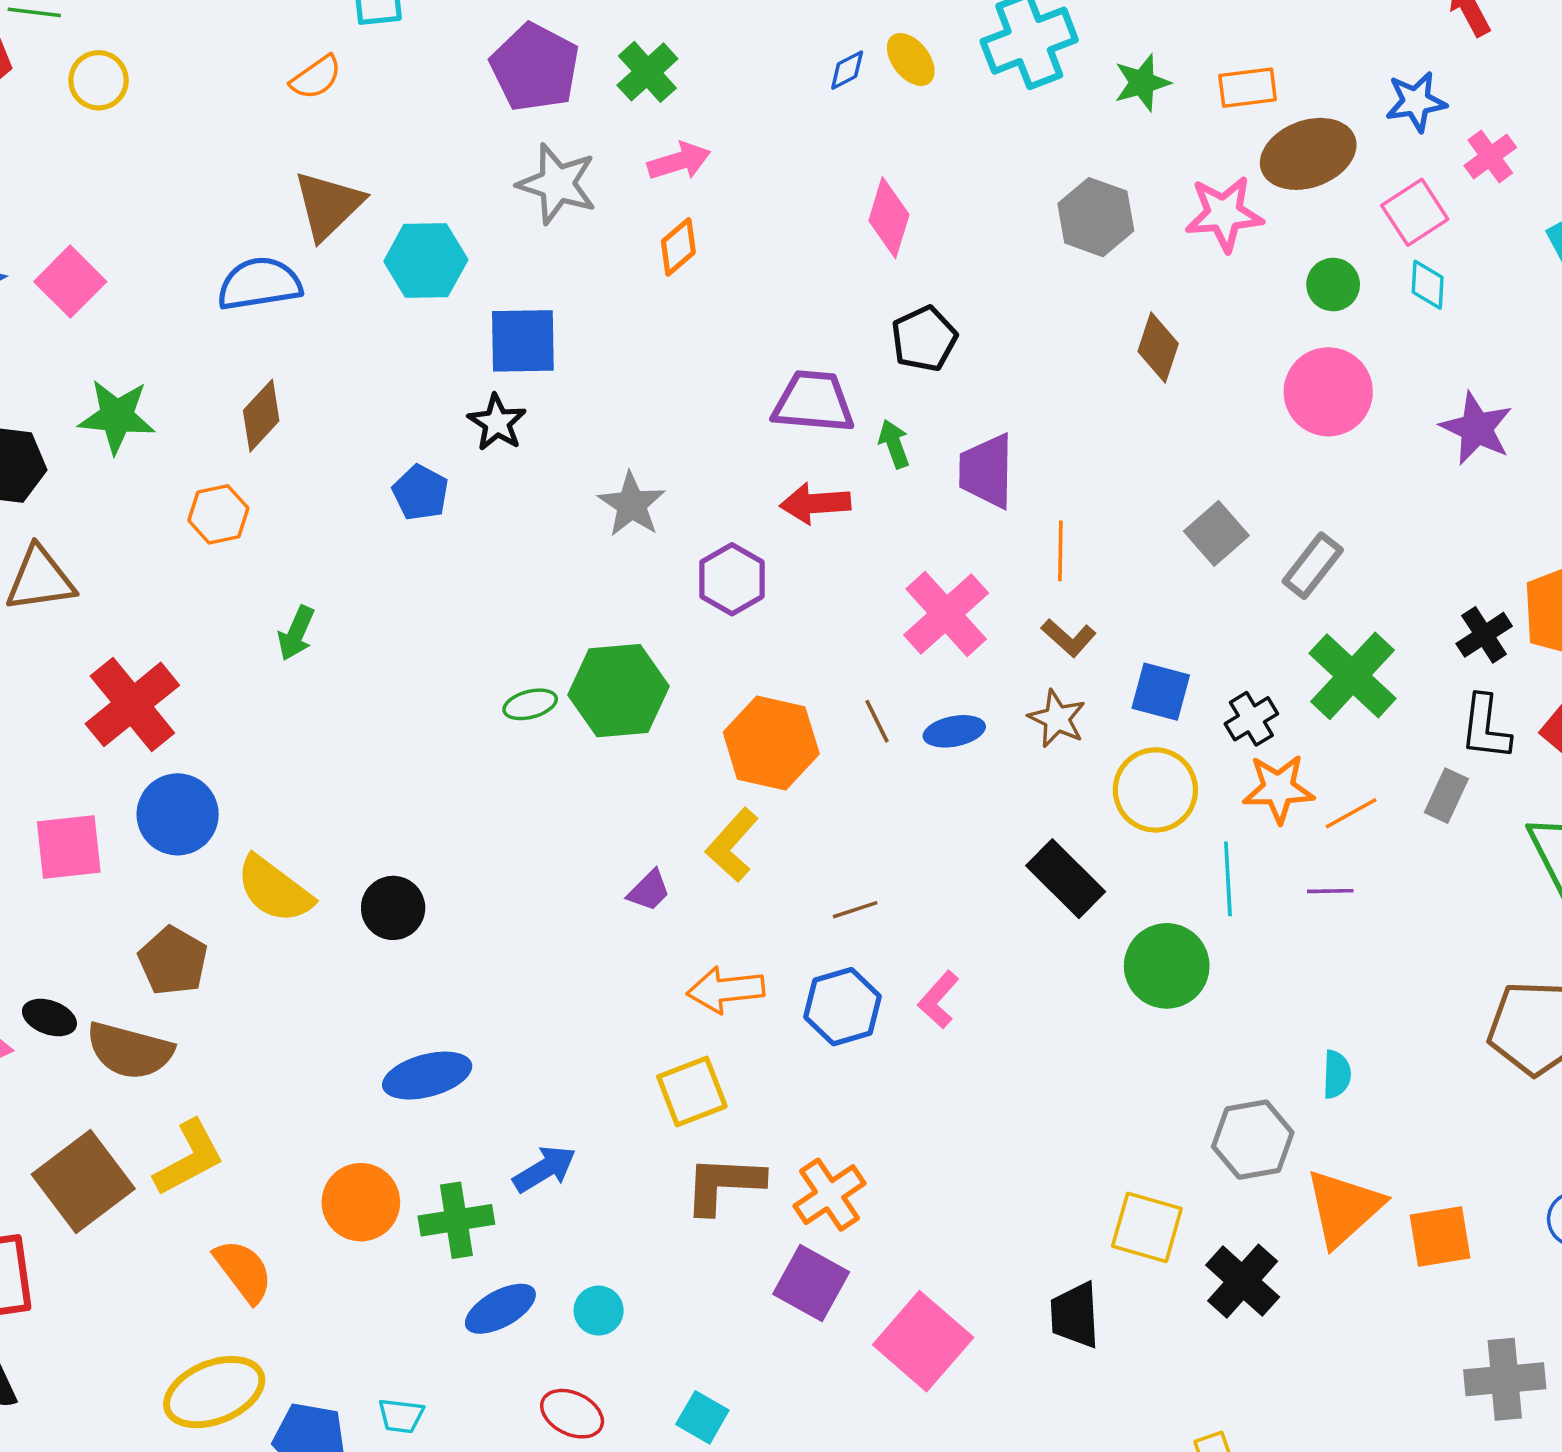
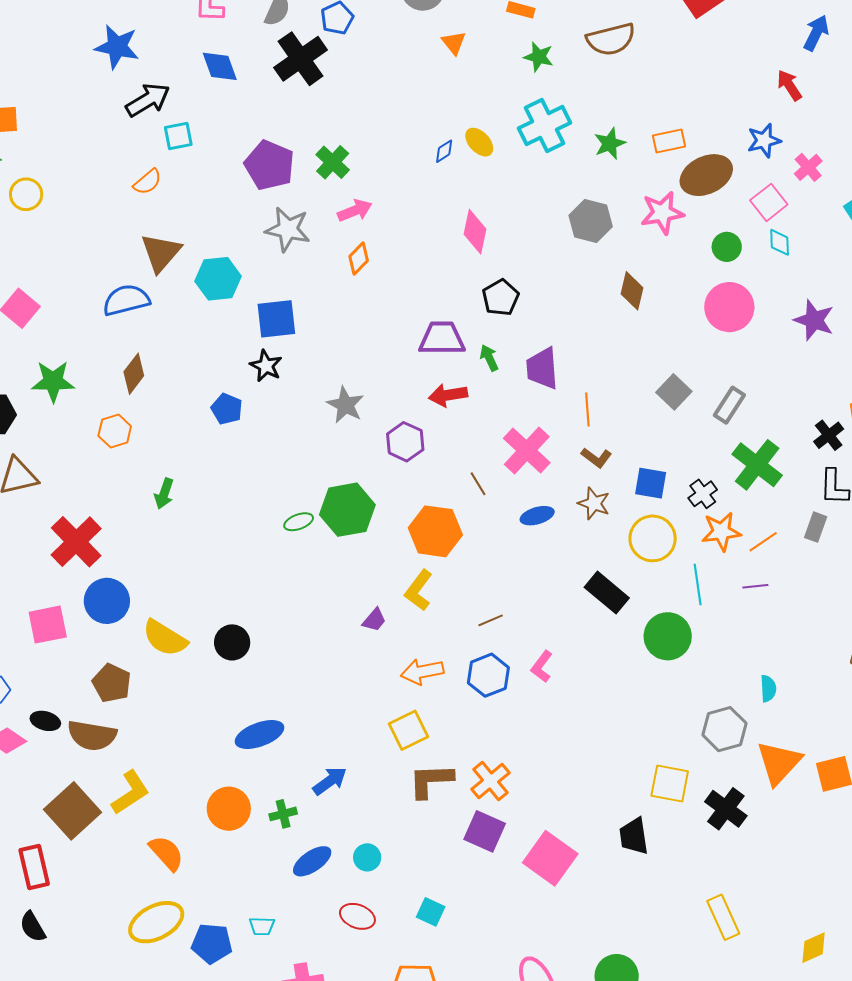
brown line: (877, 721) -> (478, 484), moved
green cross: (456, 1220) -> (283, 814), size x0.7

